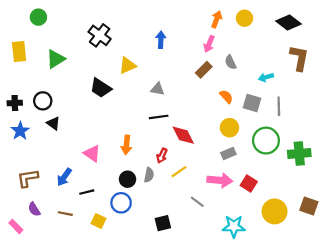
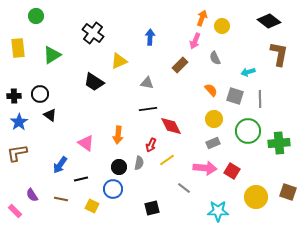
yellow circle: (244, 18) -> (222, 26), moved
brown rectangle: (204, 70) -> (180, 65), moved
brown L-shape: (28, 178) -> (17, 153), moved

